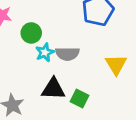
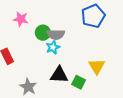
gray semicircle: (67, 54) -> (56, 35), moved
yellow triangle: (116, 65) -> (97, 66), moved

